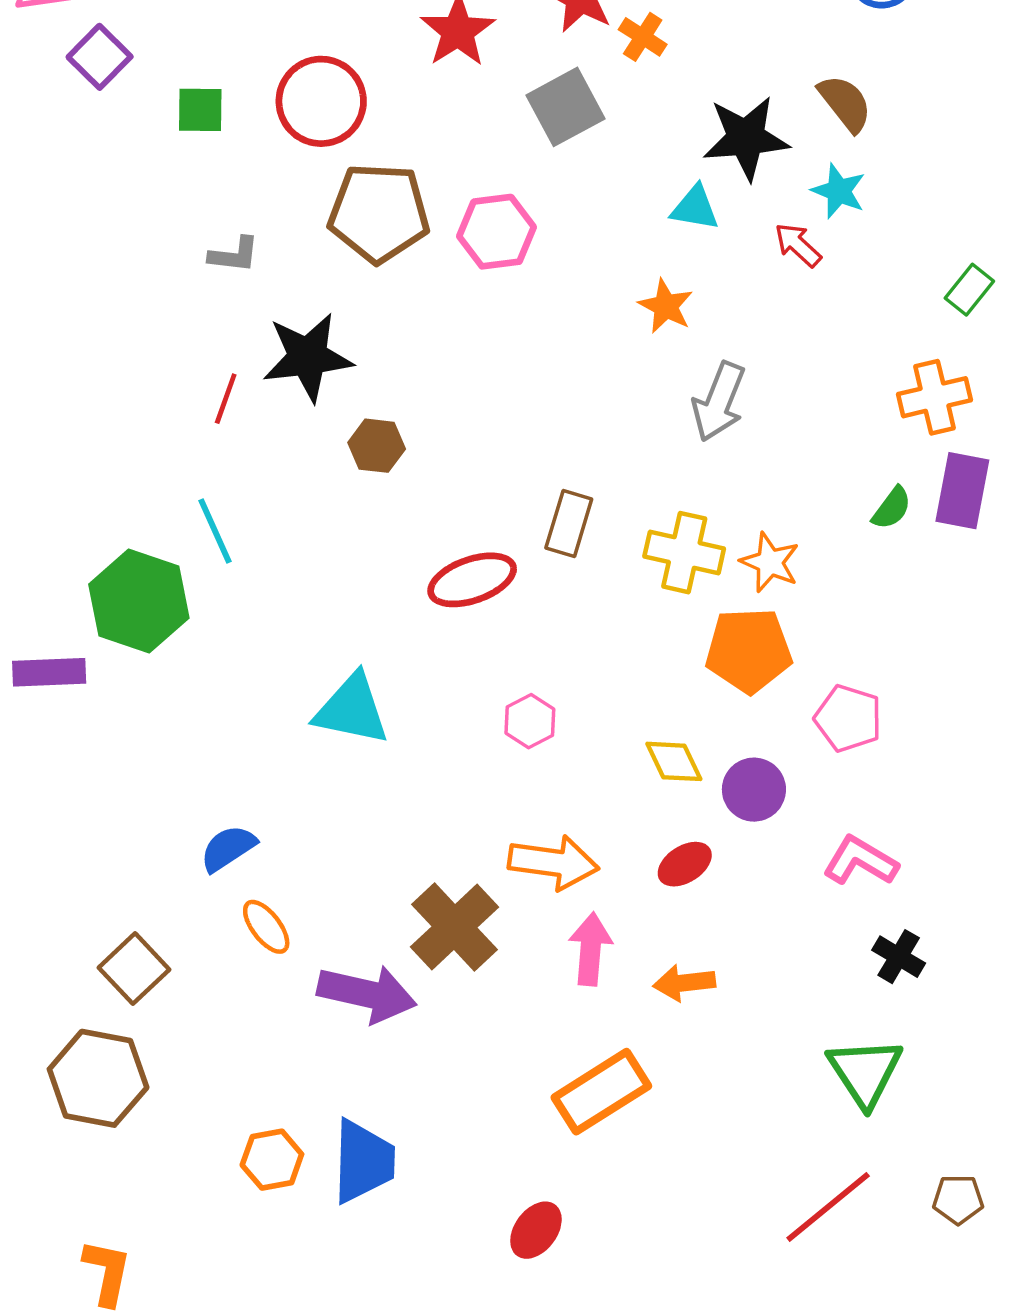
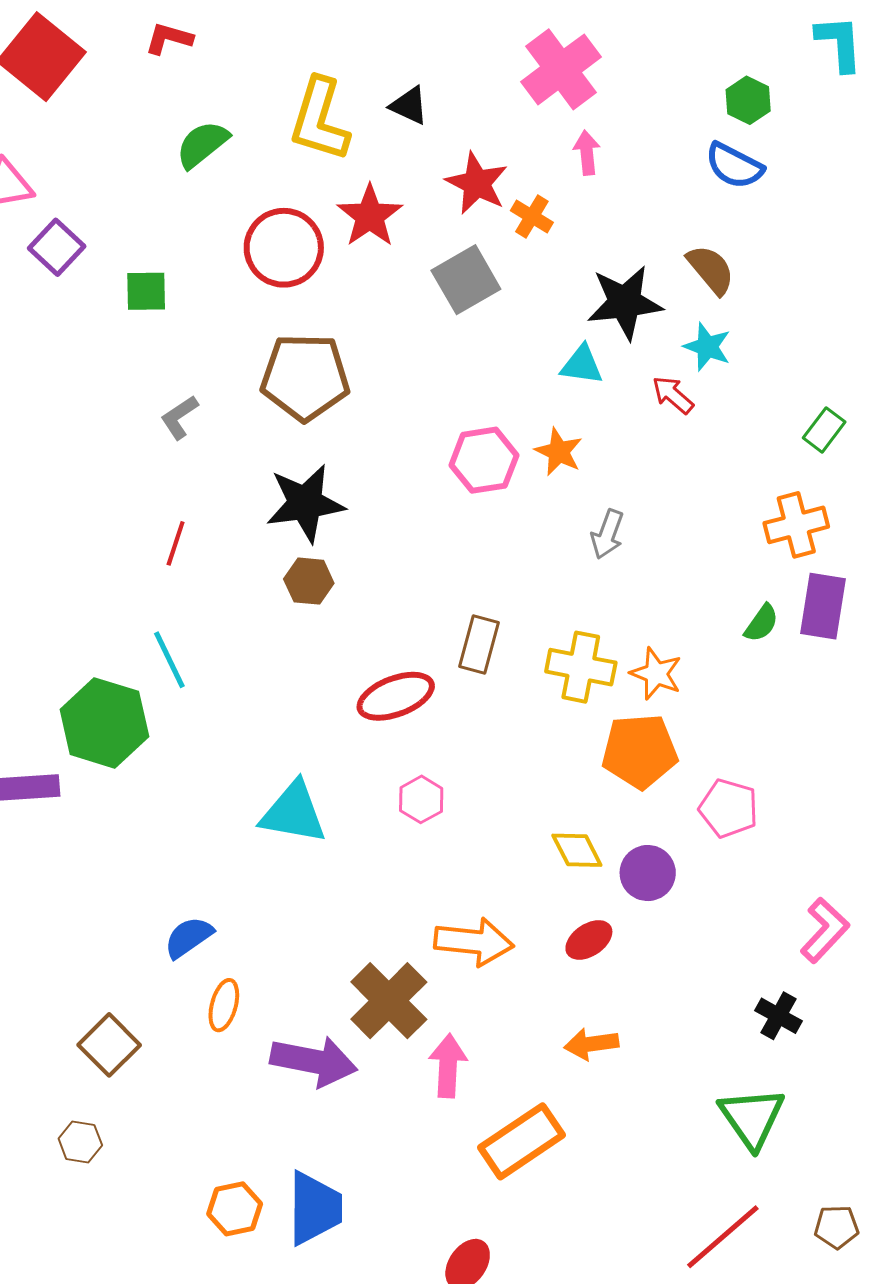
red circle: (321, 101) -> (284, 248), moved
pink hexagon: (496, 232) -> (484, 460), moved
gray L-shape: (234, 255) -> (179, 417), turned 141
black star: (308, 357) -> (305, 503), moved
gray arrow: (719, 402) -> (607, 534), size x0.7
pink hexagon: (530, 721) -> (421, 799), moved
pink L-shape: (860, 861) -> (825, 930), moved, turned 104
orange ellipse: (266, 927) -> (224, 1005), turned 54
pink arrow: (590, 949) -> (448, 1066), moved
brown hexagon: (98, 1078) -> (80, 1142), size x0.5

